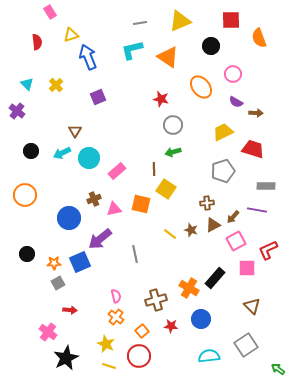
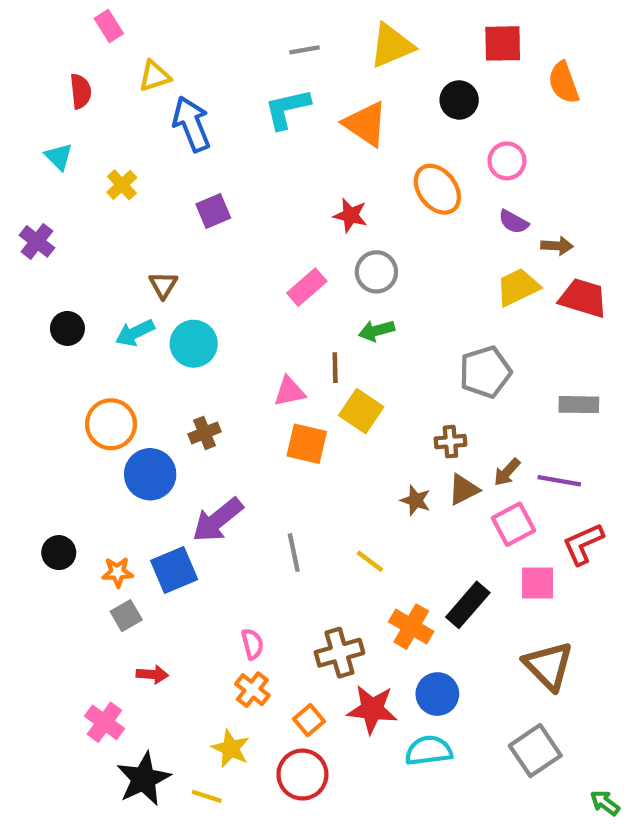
cyan triangle: (27, 84) -> (59, 157), moved
yellow trapezoid: (223, 132) -> (518, 287), moved
red trapezoid: (253, 149) -> (583, 298), moved
pink rectangle: (117, 171) -> (307, 287), moved
orange circle: (25, 195) -> (111, 424), moved
pink triangle: (114, 209) -> (289, 392), moved
purple line: (257, 210) -> (559, 481), moved
yellow line: (170, 234) -> (370, 561), moved
brown triangle: (252, 306) -> (548, 666), size x1.4
red star: (171, 326) -> (372, 709), size x1.6
cyan semicircle: (209, 356) -> (429, 751), moved
yellow line: (109, 366) -> (207, 796), moved

